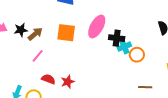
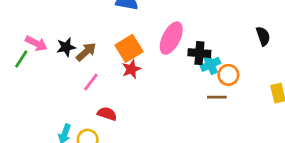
orange square: (66, 33) -> (129, 48), turned -36
red star: (68, 82) -> (131, 69), moved
brown line: (145, 87) -> (217, 97), moved

